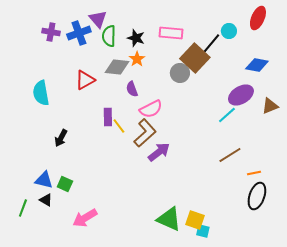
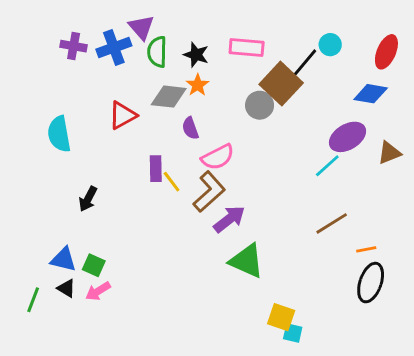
red ellipse: (258, 18) -> (386, 52), moved
pink arrow: (85, 218) -> (98, 291), moved, size x0.7
green triangle: (169, 219) -> (247, 261), moved

